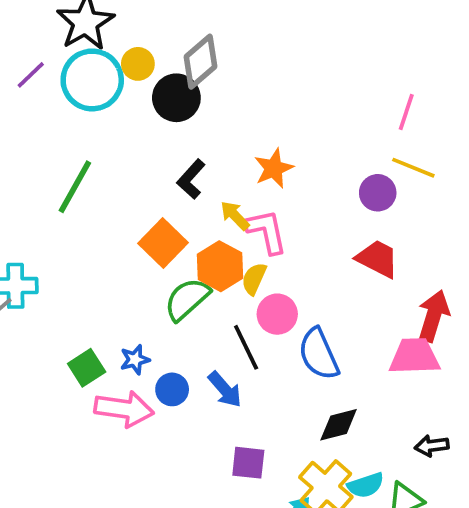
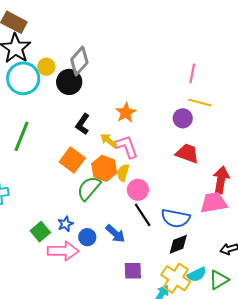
black line: (246, 347) -> (143, 215), moved
blue semicircle: (319, 354) -> (176, 218), moved, turned -48

